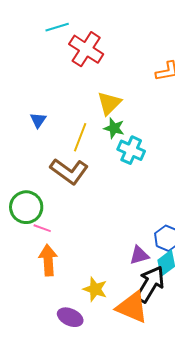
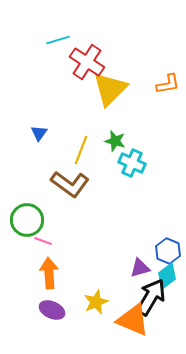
yellow triangle: (109, 103) -> (110, 89), moved, size x1.4
yellow star: (95, 289) -> (96, 302), turned 30
purple ellipse: (70, 317) -> (52, 310), moved

